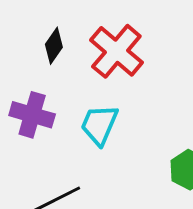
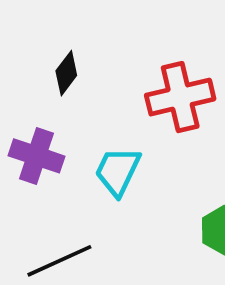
red cross: (116, 51) -> (180, 97), moved, turned 34

